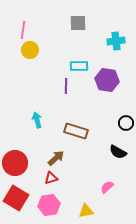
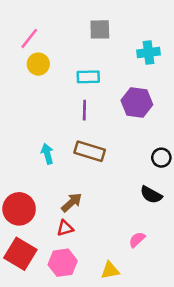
pink line: (23, 30) -> (29, 38), turned 30
cyan rectangle: (79, 66) -> (88, 77), moved
brown rectangle: (76, 131) -> (90, 151), moved

